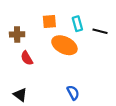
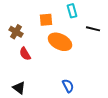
cyan rectangle: (77, 24) -> (72, 11), moved
brown cross: (17, 34) -> (16, 32), turned 32

